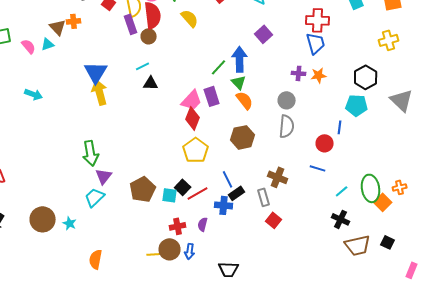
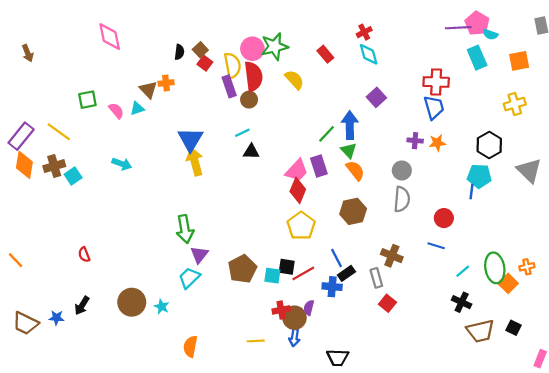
blue line: (340, 127) -> (472, 191), moved
black square: (183, 187) -> (287, 267), turned -35
brown circle: (170, 249) -> (294, 318), moved

